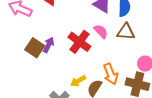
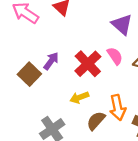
brown square: (35, 48) -> (29, 74), moved
yellow arrow: (78, 81) -> (79, 97), moved

